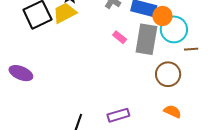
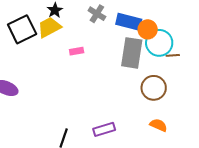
pink rectangle: (120, 37) -> (77, 51), moved, turned -48
brown line: (191, 49) -> (173, 55), moved

